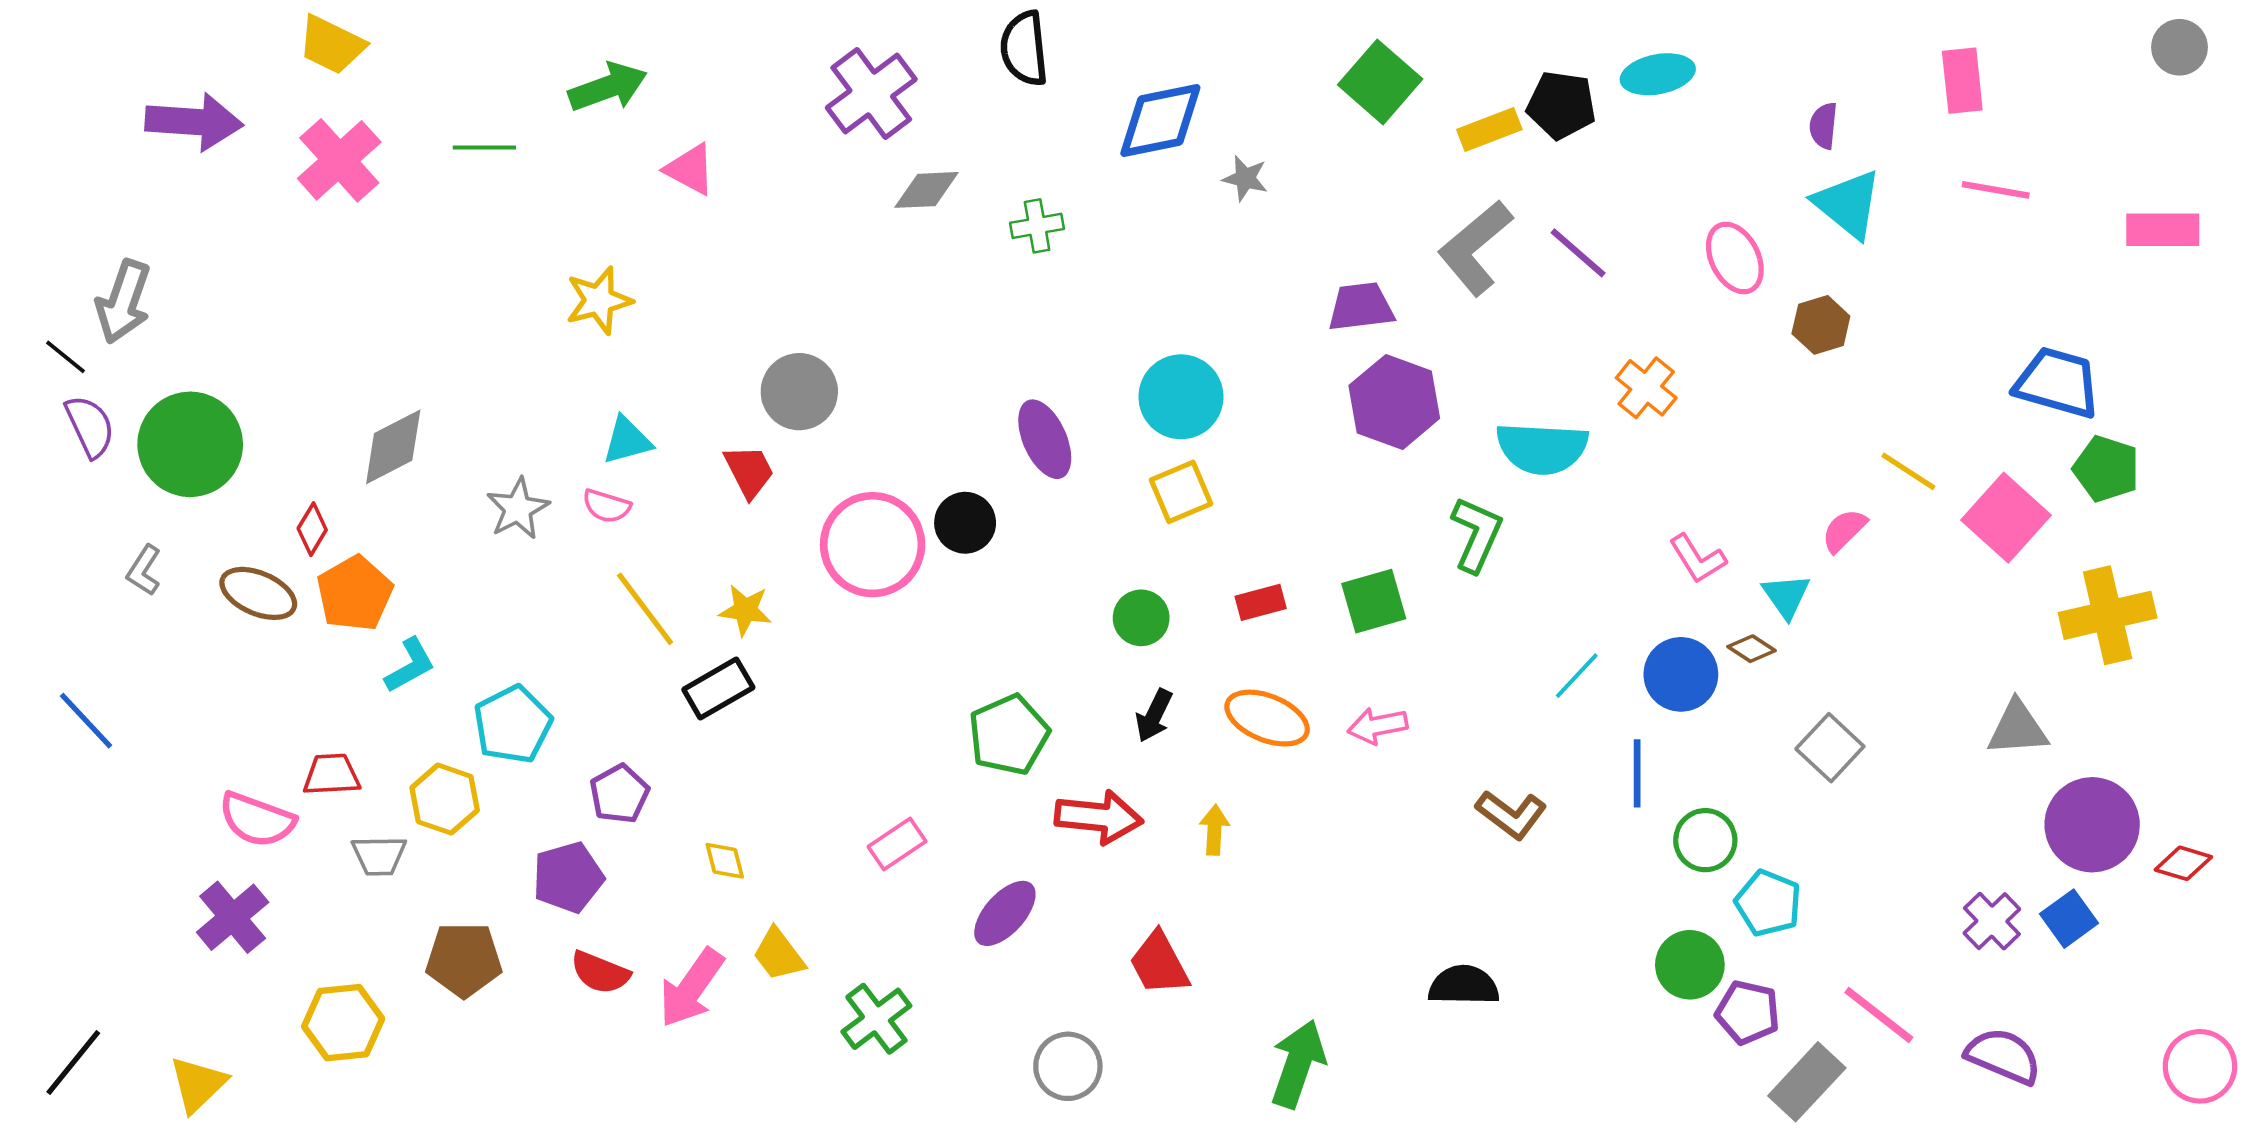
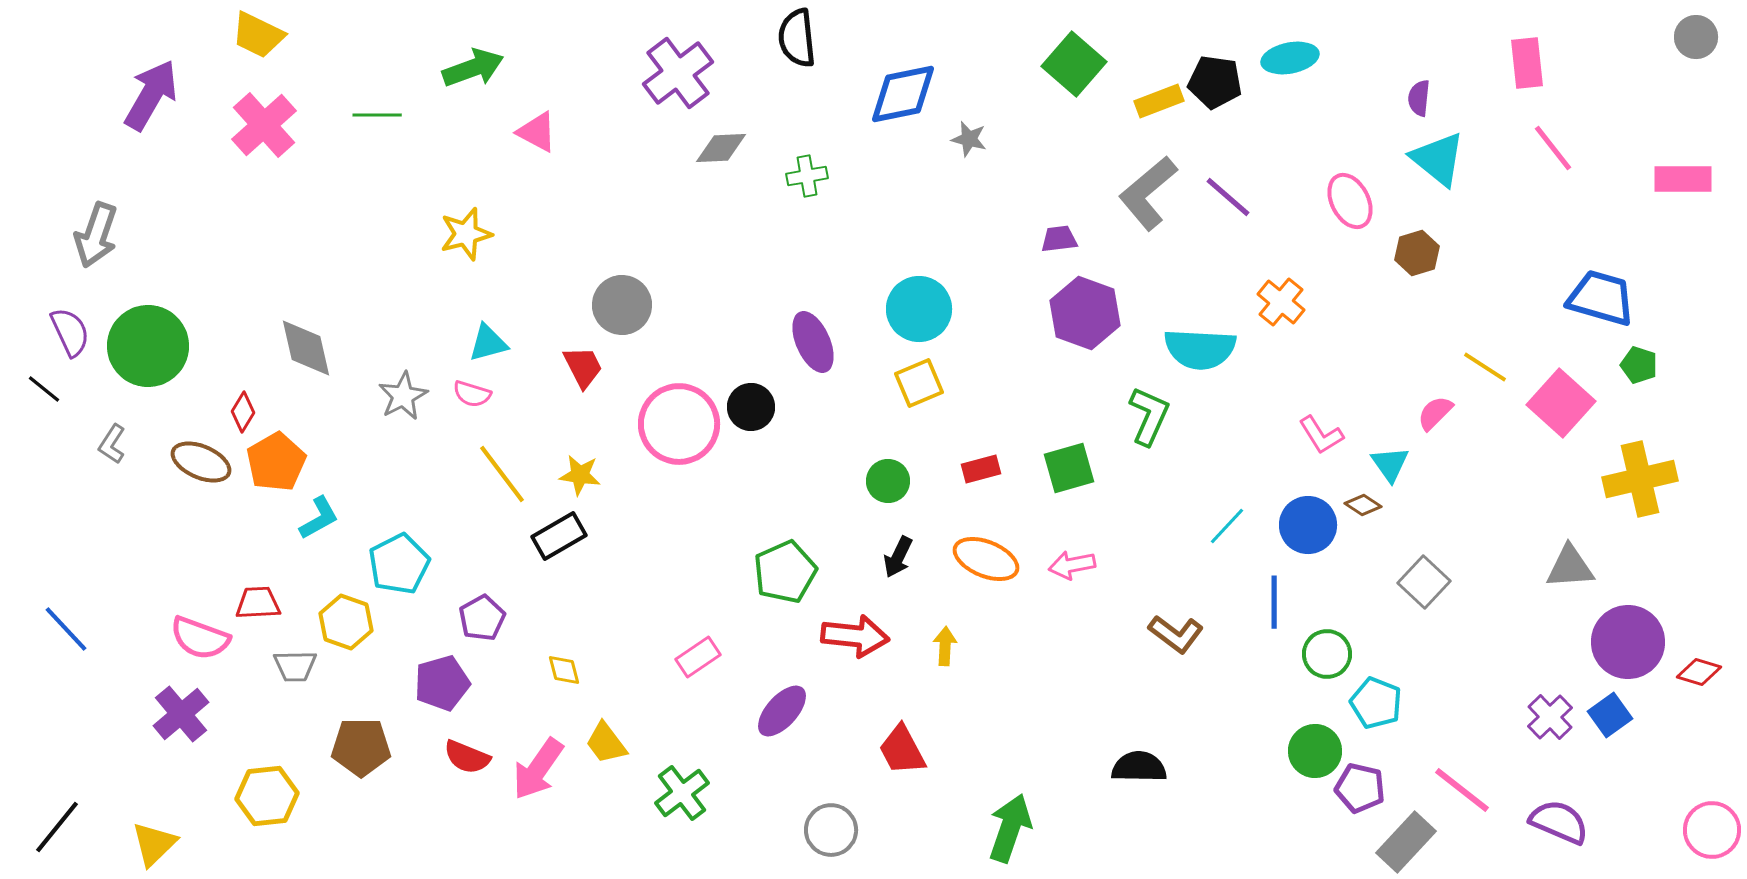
purple arrow: (194, 122) -> (151, 95), turned -64
pink line: (1996, 190) -> (1553, 148), turned 42
purple trapezoid: (1361, 307) -> (1059, 239), size x0.7
black line: (66, 357) -> (44, 389), moved
gray diamond: (393, 447) -> (306, 348), turned -76
green pentagon: (2106, 469) -> (1639, 365), size x0.7
blue line: (86, 721) -> (66, 629), moved

